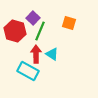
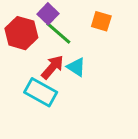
green line: (40, 31) -> (58, 33), turned -72
red arrow: (36, 54) -> (52, 67), turned 42

